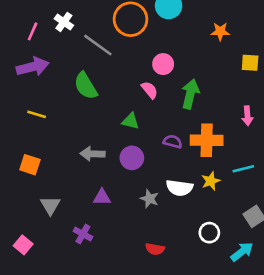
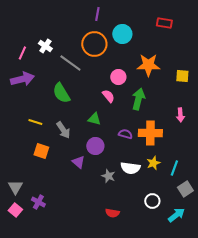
orange star: (220, 31) -> (148, 65), moved, size x1.6
yellow line: (37, 114) -> (35, 122), moved
gray arrow: (92, 154) -> (63, 130), moved, turned -126
orange square: (30, 165) -> (41, 151), moved
cyan line: (243, 169) -> (174, 168), moved, turned -56
purple triangle: (102, 197) -> (78, 162), moved, turned 40
gray triangle: (50, 205) -> (15, 187), moved
purple cross: (83, 234) -> (38, 202), moved

